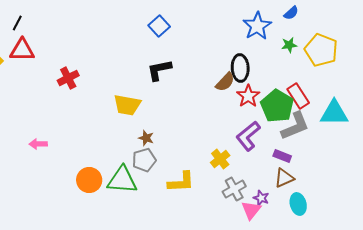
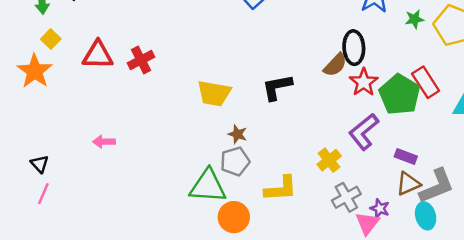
red triangle: (22, 50) -> (98, 55), moved
black L-shape: (159, 70) -> (277, 87), moved
gray L-shape: (295, 126) -> (437, 186), moved
orange circle: (89, 180) -> (234, 217), moved

